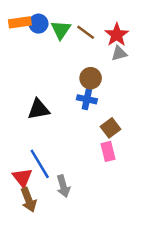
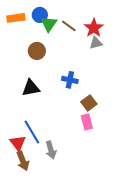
blue circle: (38, 24) -> (40, 15), moved
brown circle: (91, 78) -> (37, 51), moved

